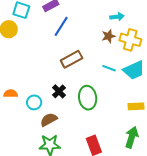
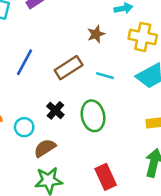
blue line: (61, 26) -> (25, 62), moved
brown star: (109, 36) -> (96, 34), moved
cyan line: (109, 68) -> (105, 76), moved

